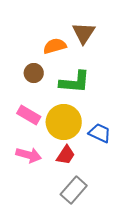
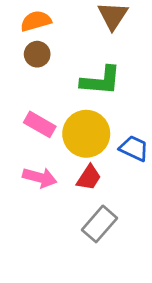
orange semicircle: (55, 46) -> (36, 21), moved
brown circle: (34, 73) -> (37, 54), moved

